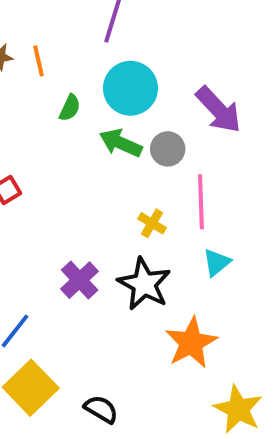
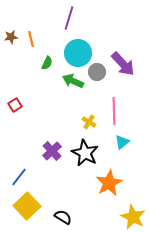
gray circle: (168, 149) -> (97, 72), moved

